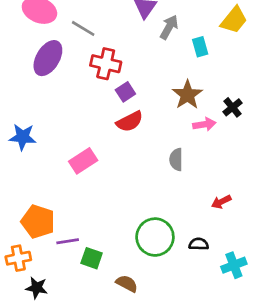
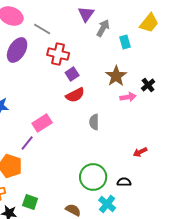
gray semicircle: (176, 160) -> (94, 122), moved
purple line: (68, 241) -> (27, 143), moved, turned -42
green square: (92, 258) -> (30, 202), moved
cyan cross: (234, 265) -> (107, 204), moved, turned -30

